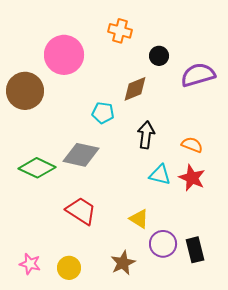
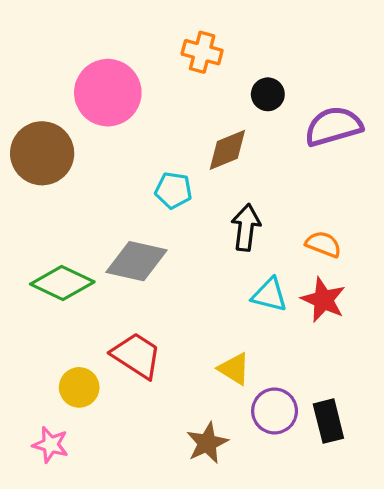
yellow circle: (69, 268) -> (79, 387), moved

